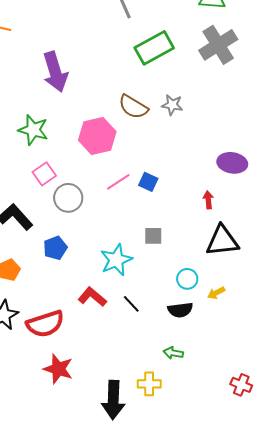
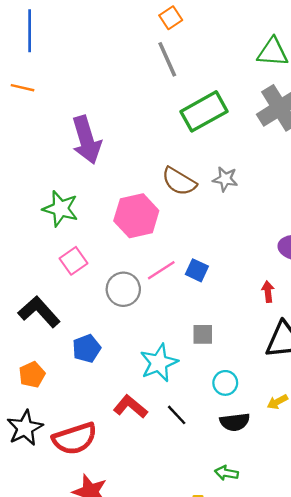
gray circle: (68, 198) -> (123, 289), moved
cyan circle: (187, 279) -> (225, 383), moved

